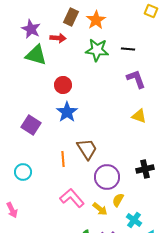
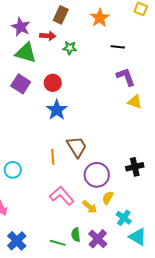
orange star: (96, 20) -> (100, 18), moved
green star: (97, 50) -> (70, 48), moved, size x0.6
yellow triangle: (139, 116) -> (135, 102), moved
purple square: (31, 125) -> (21, 84), moved

